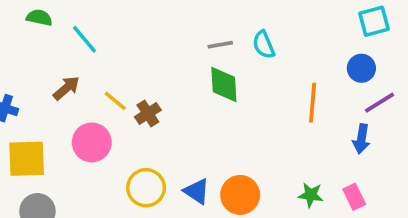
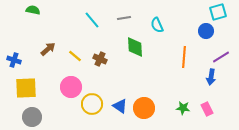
cyan line: (85, 39) -> (92, 20), moved
gray line: (220, 45) -> (124, 18), moved
blue circle: (361, 68) -> (206, 31), moved
brown cross: (148, 113) -> (100, 59), moved, turned -32
pink circle: (92, 142) -> (71, 87), moved

